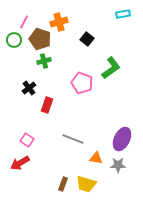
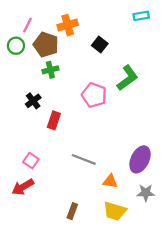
gray star: (118, 165) -> (146, 193), moved
yellow trapezoid: (86, 184) -> (115, 211), moved

